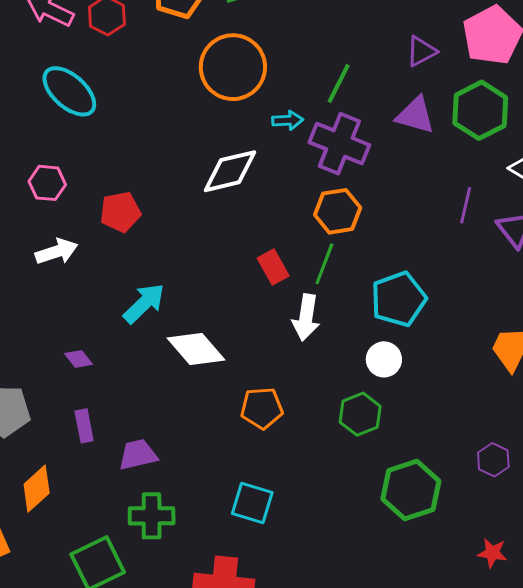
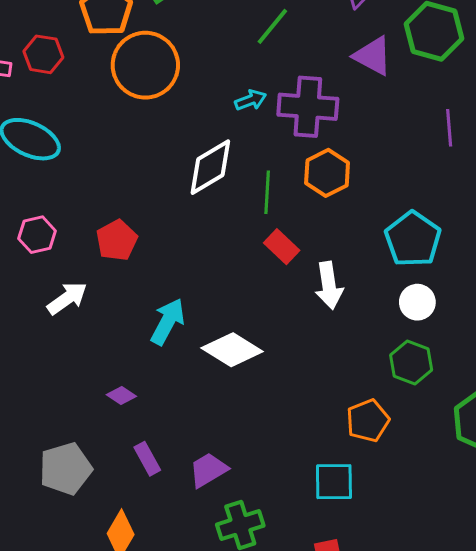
orange circle: (233, 67) -> (145, 65), moved
green line: (339, 84) -> (272, 26), moved, turned 30
purple triangle: (415, 115) -> (373, 56), turned 30
green line: (324, 264) -> (267, 192), moved
orange pentagon: (262, 408) -> (368, 421), moved

